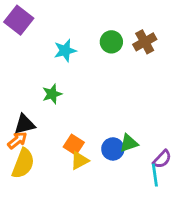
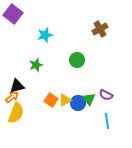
green circle: (111, 42) -> (77, 60), moved
green triangle: (129, 143) -> (89, 99), turned -48
purple semicircle: (162, 159) -> (106, 95), moved, turned 72
yellow triangle: (80, 161) -> (65, 100), moved

